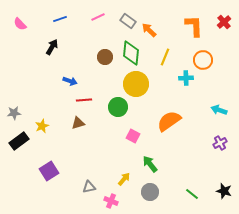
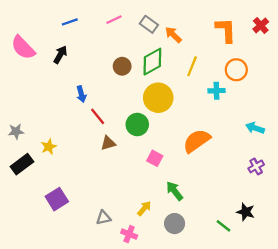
pink semicircle: (20, 24) -> (23, 48), moved, size x1.6
green diamond: (131, 53) -> (152, 62), turned 55
blue arrow: (70, 81) -> (81, 94), turned 56
red line: (84, 100) -> (98, 116), turned 56
brown triangle: (78, 123) -> (108, 143), moved
black star: (224, 191) -> (246, 212), moved

